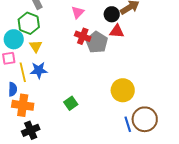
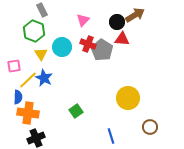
cyan circle: (14, 39) -> (62, 47), moved
blue star: (39, 70) -> (44, 78), turned 30
yellow line: (23, 72) -> (28, 80), turned 60
brown circle: (145, 119) -> (150, 127), size x0.6
blue line: (128, 124) -> (111, 136), moved

